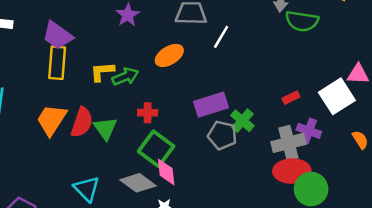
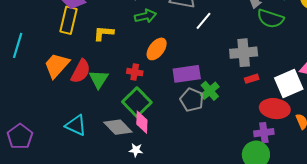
orange ellipse: (169, 55) -> (157, 49), moved, turned -30
green arrow: (125, 76) -> (145, 16), moved
purple cross: (309, 131) -> (264, 133), moved, turned -36
gray cross: (288, 143) -> (244, 53), moved
red ellipse: (292, 171) -> (275, 109), moved
cyan triangle: (87, 189) -> (76, 125), turned -30

